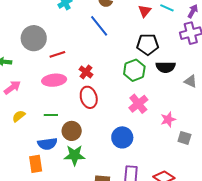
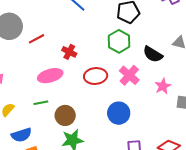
black semicircle: (166, 67) -> (153, 54), moved, turned 42
pink ellipse: (54, 80) -> (50, 76), moved
red ellipse: (89, 97) -> (96, 76), moved, turned -70
blue semicircle: (47, 144) -> (21, 135), moved

